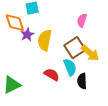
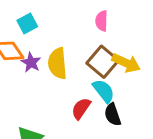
red semicircle: (52, 75) -> (81, 109), turned -70
black semicircle: (82, 81) -> (113, 115), moved

